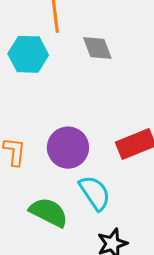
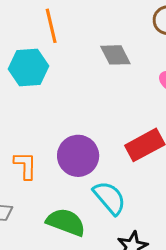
gray diamond: (97, 48) -> (115, 55), moved

